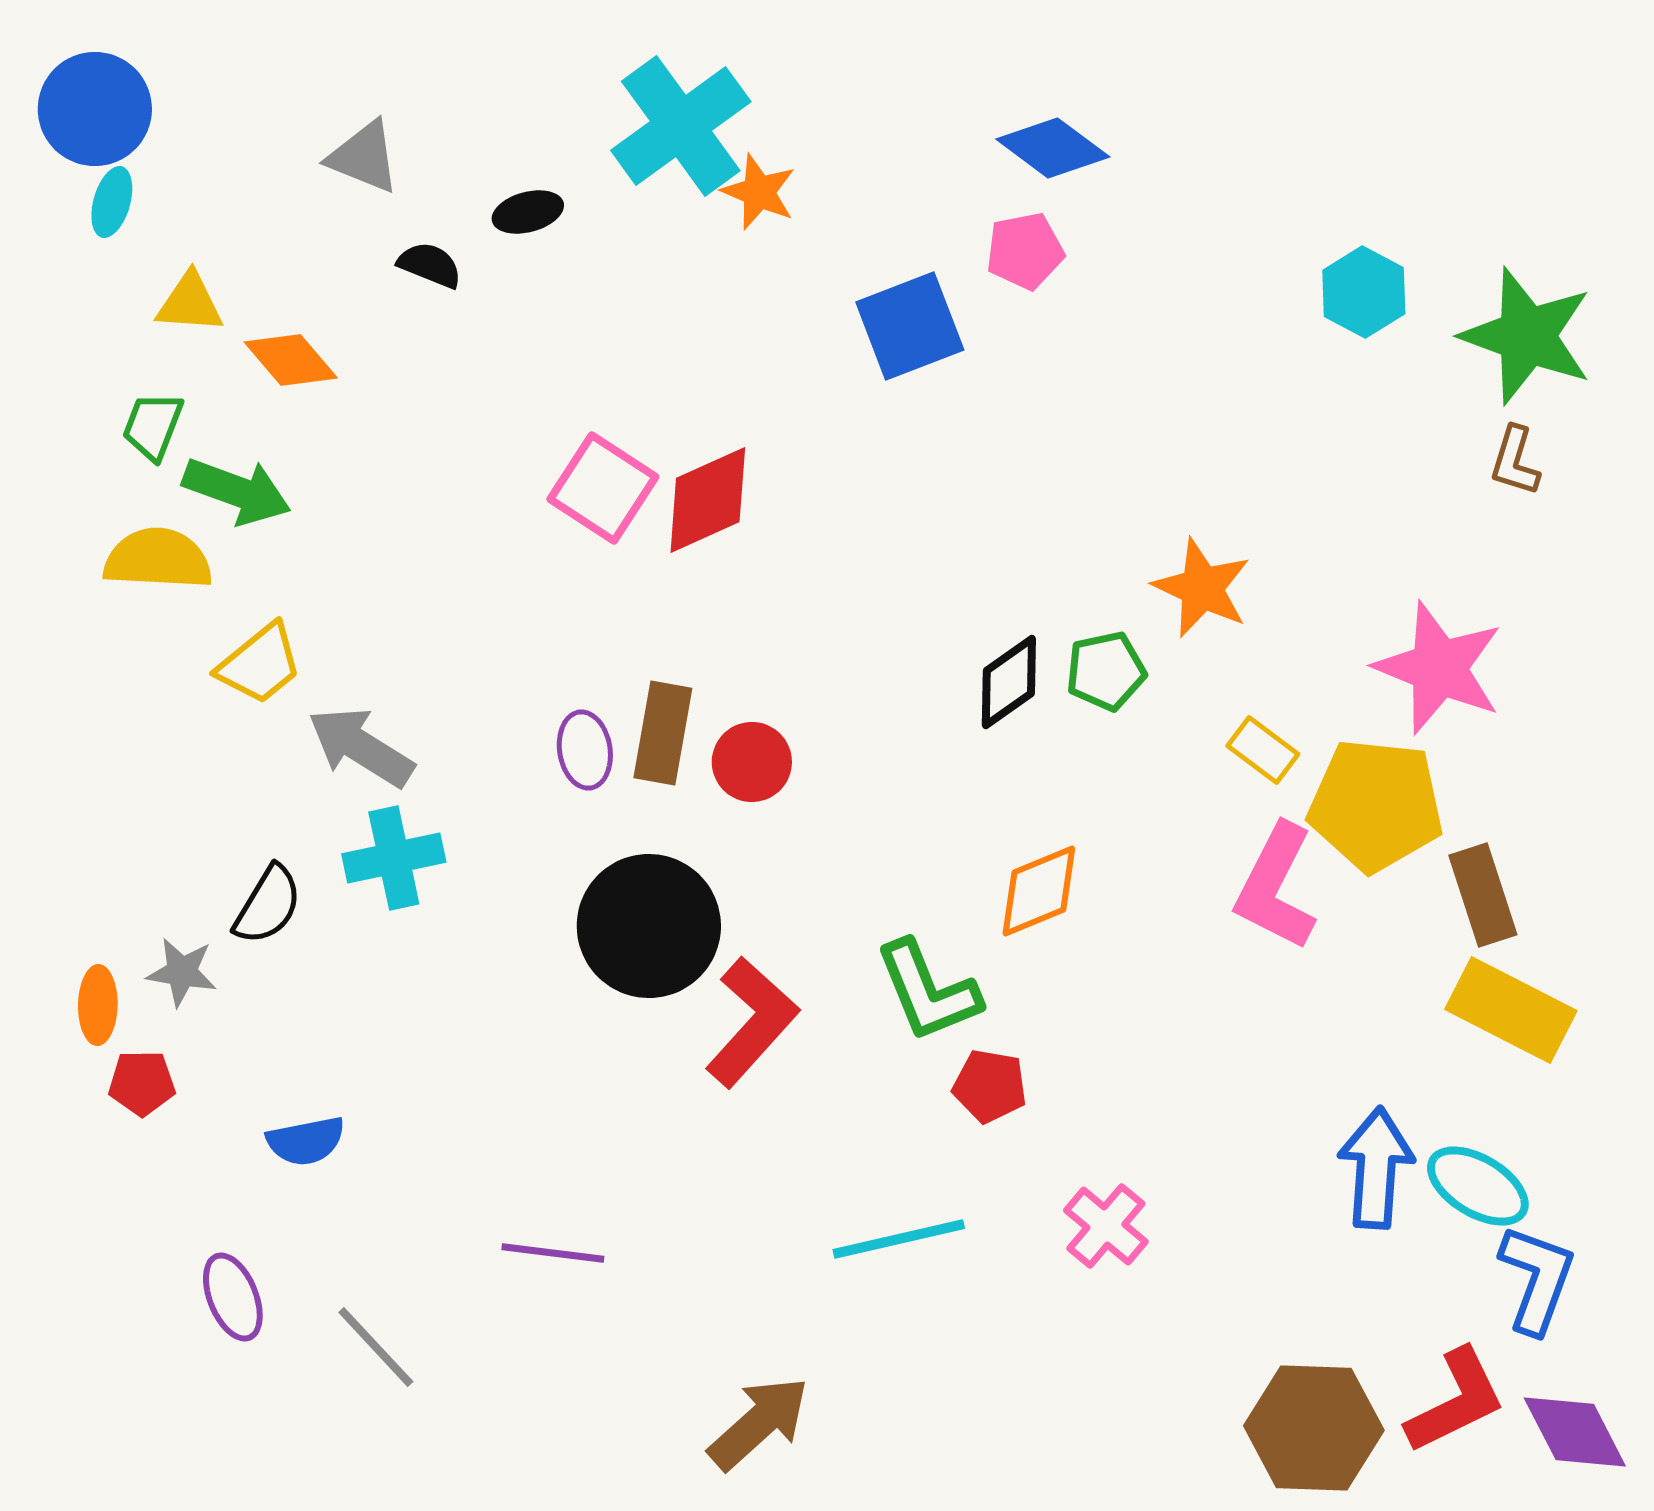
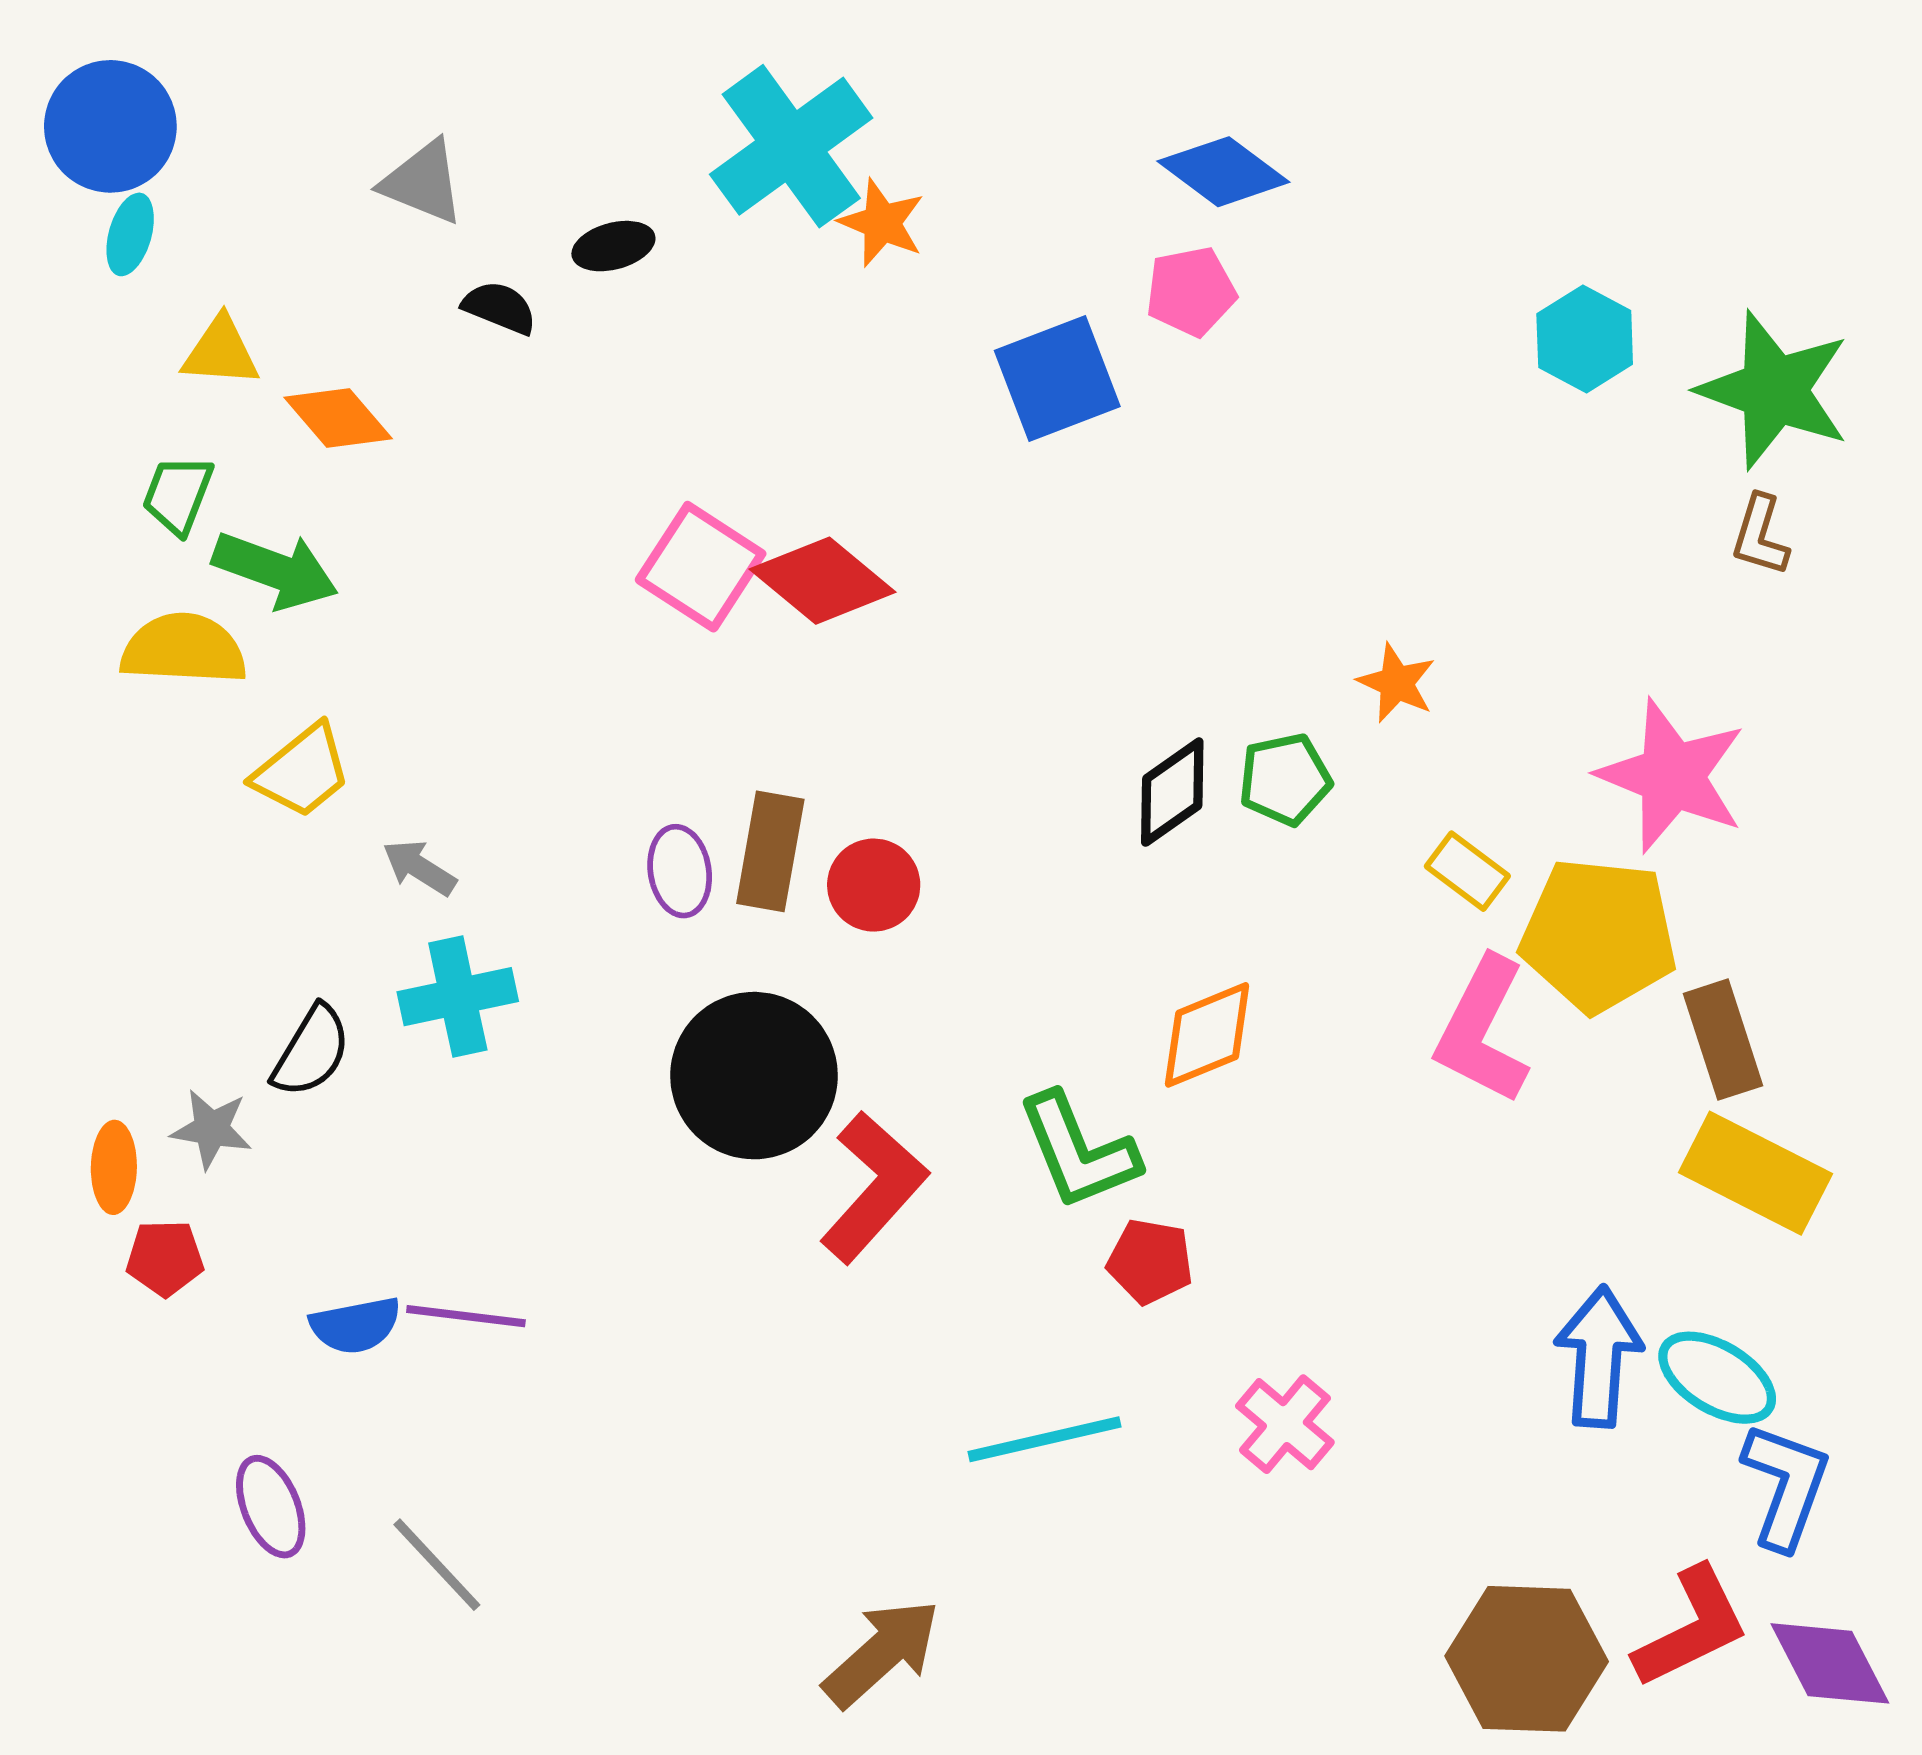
red diamond: (708, 500) -> (823, 581), turned 64
orange star: (1202, 588) -> (1396, 683), size x0.7
gray arrow: (361, 747) -> (419, 868), size x0.6
purple line: (553, 1253) -> (466, 1316), moved

